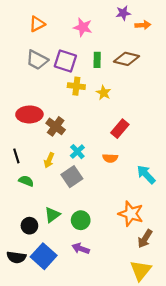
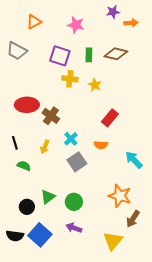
gray trapezoid: (37, 60) -> (17, 51), moved
gray square: (72, 177) -> (77, 162), moved
yellow triangle: (141, 270) -> (113, 241), moved

